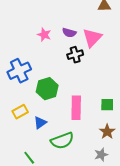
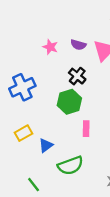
black cross: (75, 55) -> (77, 76), moved, turned -35
green hexagon: (47, 89) -> (69, 102), moved
pink rectangle: (76, 108) -> (86, 129), size x0.6

